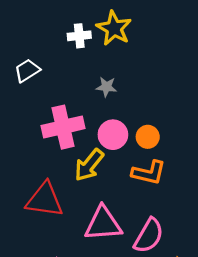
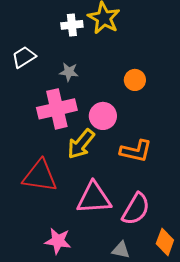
gray star: (106, 87) -> (69, 72), moved
orange circle: (148, 137) -> (135, 80), moved

